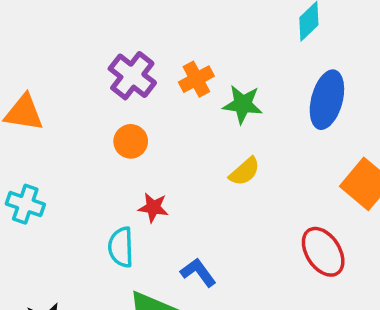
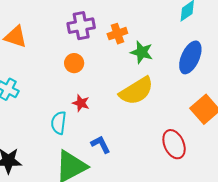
purple cross: (132, 76) -> (81, 26), turned 32
yellow semicircle: (245, 171) -> (136, 91), size x1.8

